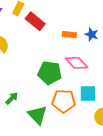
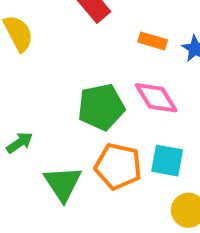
green pentagon: (50, 73) -> (101, 107), turned -30

